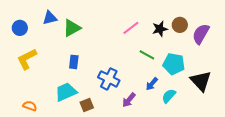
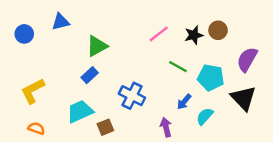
green triangle: (72, 28) -> (97, 46), moved
purple semicircle: (201, 34) -> (247, 59), moved
yellow L-shape: (27, 59) -> (33, 91), moved
blue rectangle: (74, 62) -> (90, 75), turned 40
purple arrow: (129, 100) -> (166, 127), moved, turned 126

